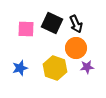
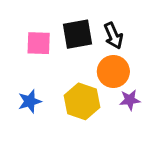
black square: (52, 23) -> (78, 34), turned -35

